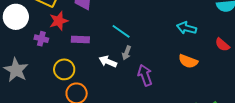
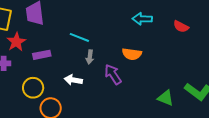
orange semicircle: (188, 61) -> (132, 54), moved
white arrow: (108, 62) -> (73, 80), moved

